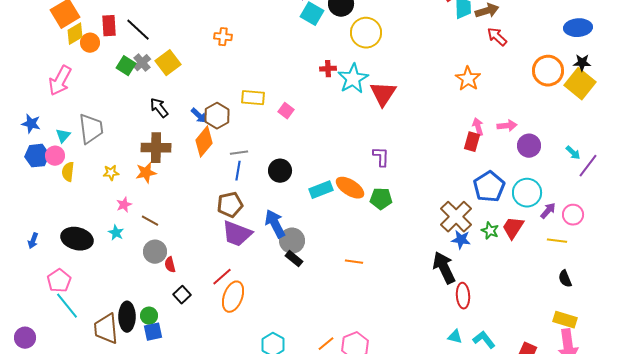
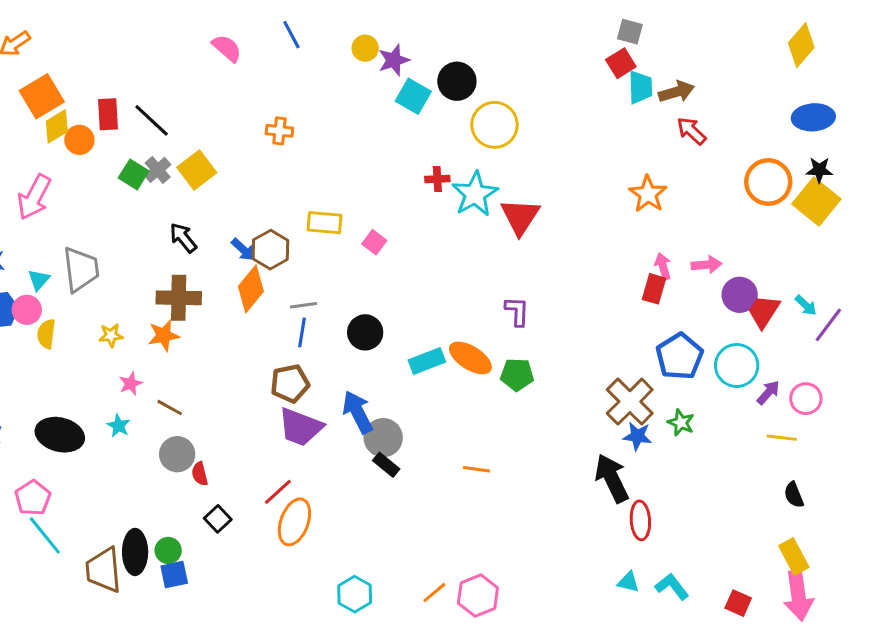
red trapezoid: (513, 228) -> (764, 311), moved
yellow rectangle: (565, 320) -> (794, 556), turned 45

